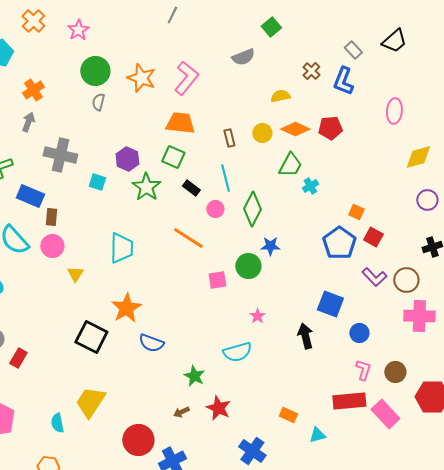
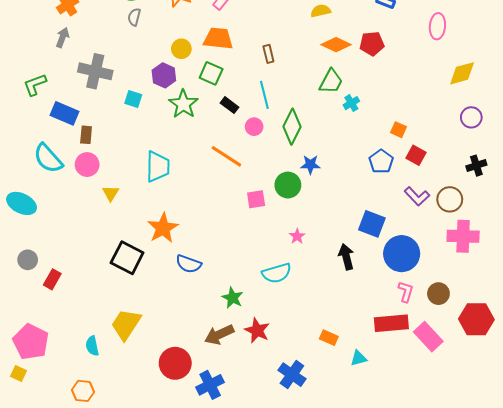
yellow circle: (262, 133) -> (181, 49), moved
blue pentagon: (339, 243) -> (381, 161), size x0.7
blue circle: (359, 333) -> (402, 254), size x1.8
brown arrow: (181, 412) -> (219, 335), size x1.8

